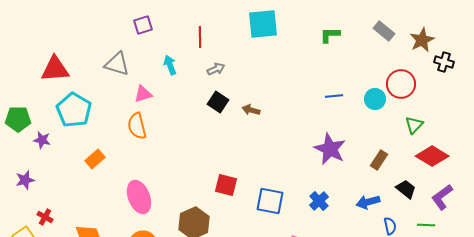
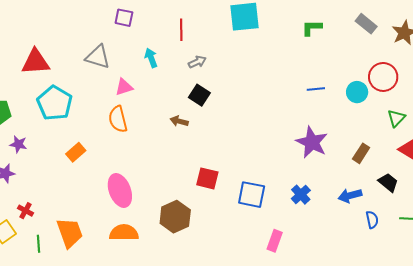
purple square: (143, 25) -> (124, 18), turned 30
brown arrow: (251, 110) -> (179, 121), moved
purple star: (42, 140) -> (18, 144), moved

